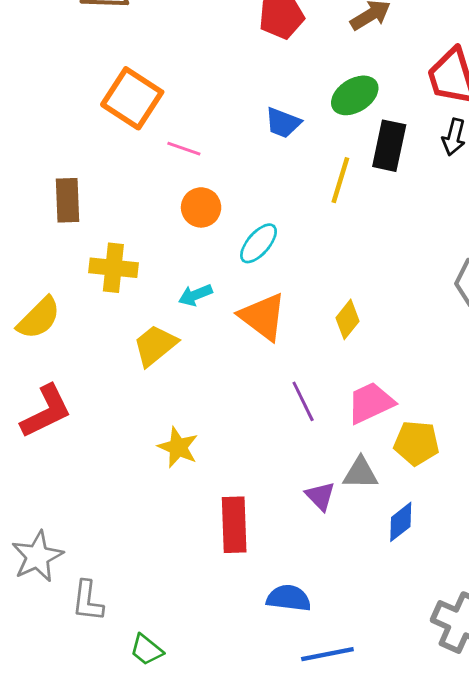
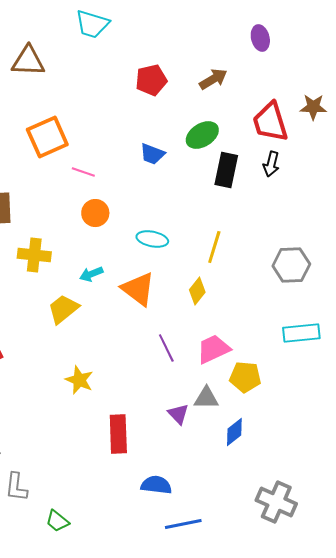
orange square: (132, 98) -> (47, 137), turned 33
yellow line: (340, 180) -> (214, 247), moved
cyan ellipse: (259, 243) -> (152, 239), moved, turned 60

